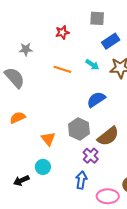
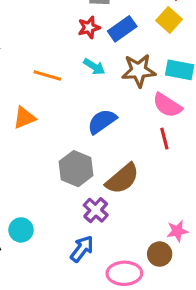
red star: (62, 32) -> (89, 27), moved
orange triangle: (48, 139) -> (24, 118), moved, turned 49
blue arrow: (81, 180) -> (82, 249), turned 30

